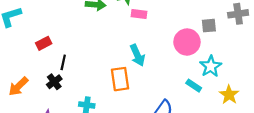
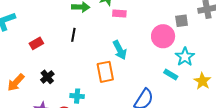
black line: (63, 62) -> (73, 35), moved

